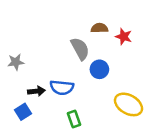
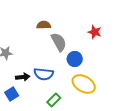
brown semicircle: (99, 28) -> (44, 25), moved
yellow ellipse: (129, 104) -> (84, 84), moved
green rectangle: (74, 119) -> (54, 100), turned 64

